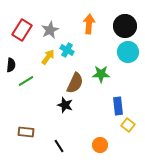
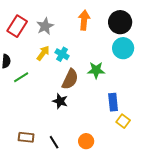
cyan cross: (67, 50) -> (62, 54), moved
brown rectangle: (26, 132) -> (26, 137), moved
orange circle: (100, 145) -> (86, 141), moved

